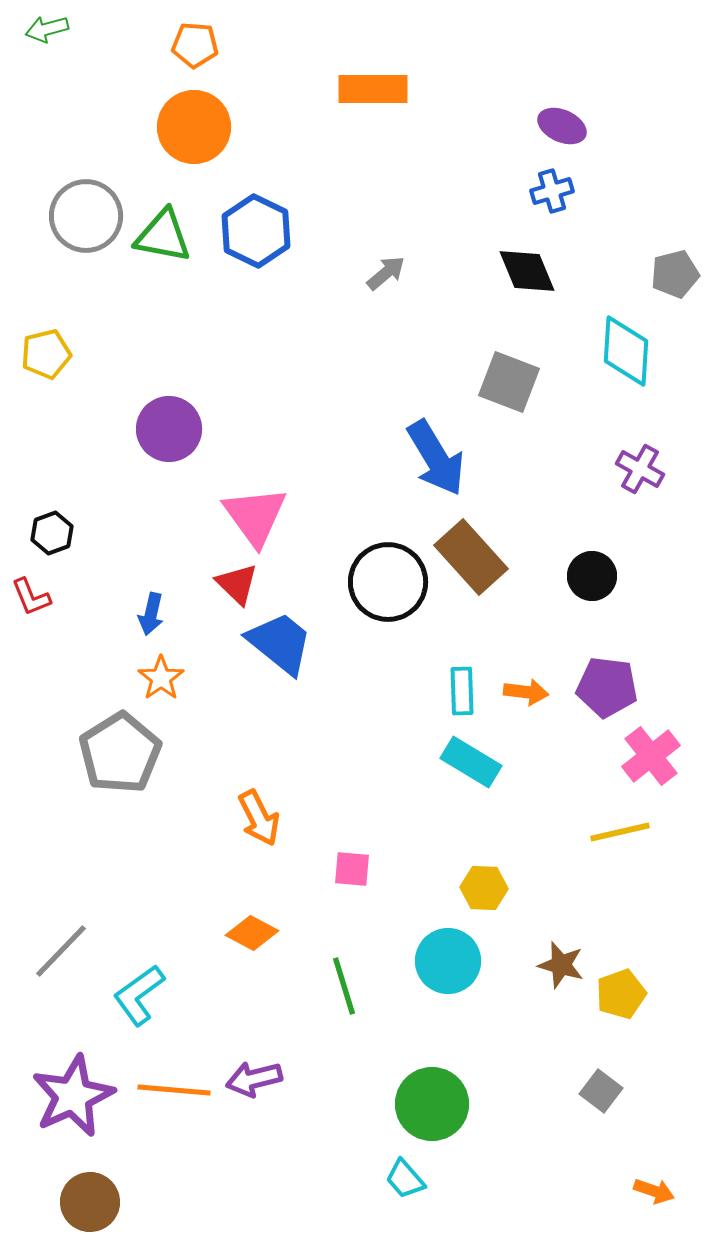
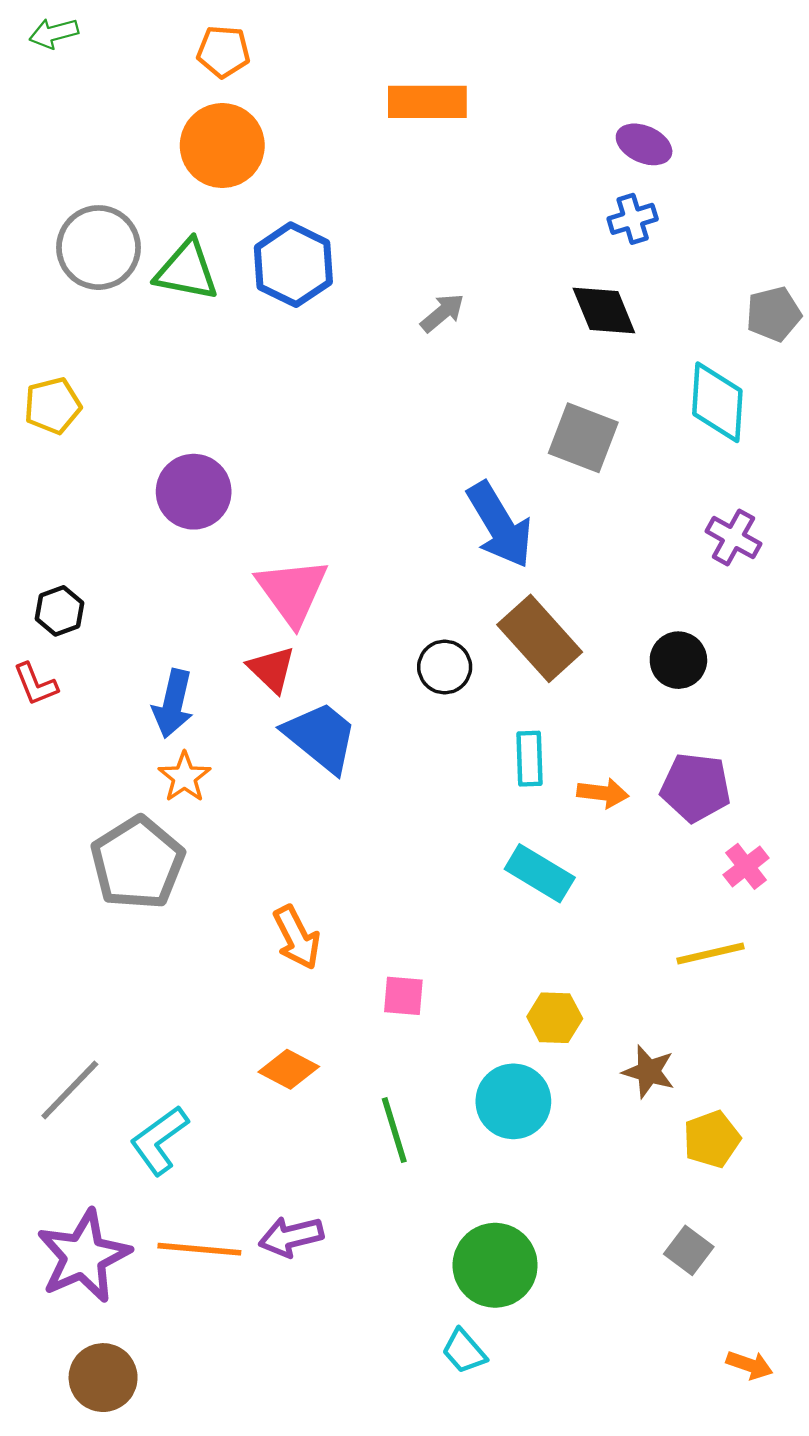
black circle: (388, 582) -> (445, 667), size x0.6
blue arrow: (151, 614) -> (173, 704), size x1.4
cyan rectangle: (462, 691) -> (529, 759), moved
pink cross: (651, 756) -> (746, 866), size x0.7
brown star: (561, 965) -> (649, 1072), moved

